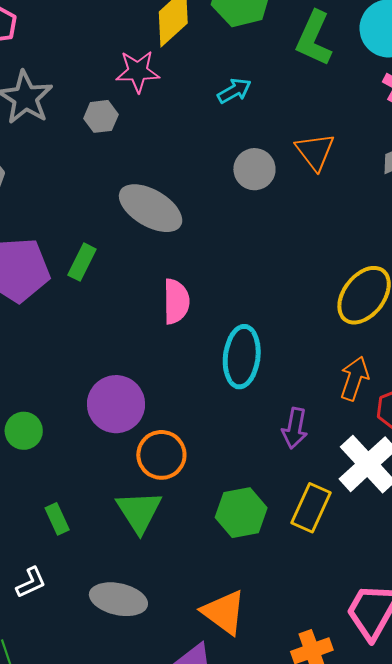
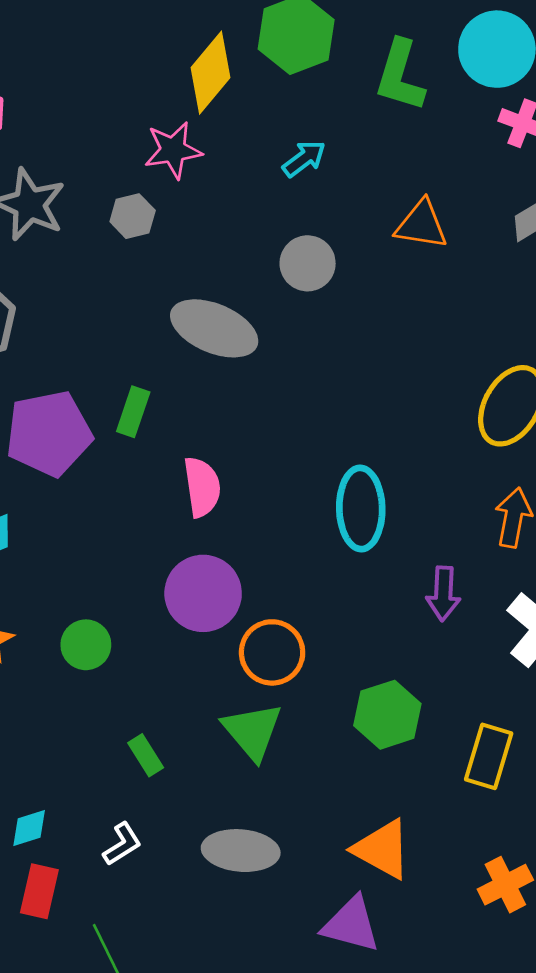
orange triangle: (315, 152) -> (421, 225), turned -36
gray circle: (254, 169) -> (308, 263), moved
pink semicircle: (176, 301) -> (202, 487), moved
yellow rectangle: (311, 508) -> (489, 756), moved

